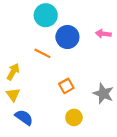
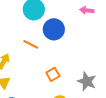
pink arrow: (103, 34) -> (87, 10), moved

